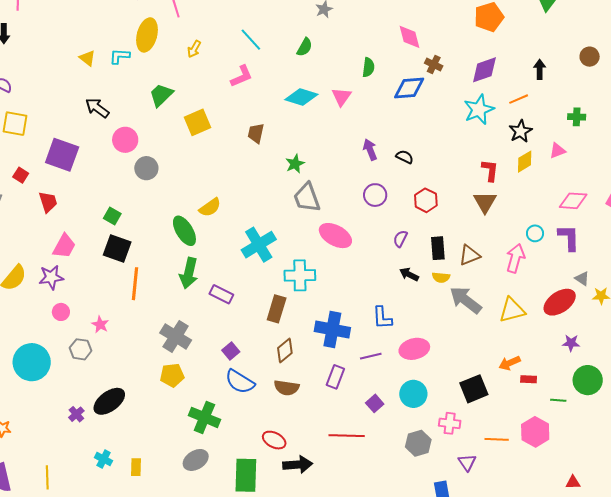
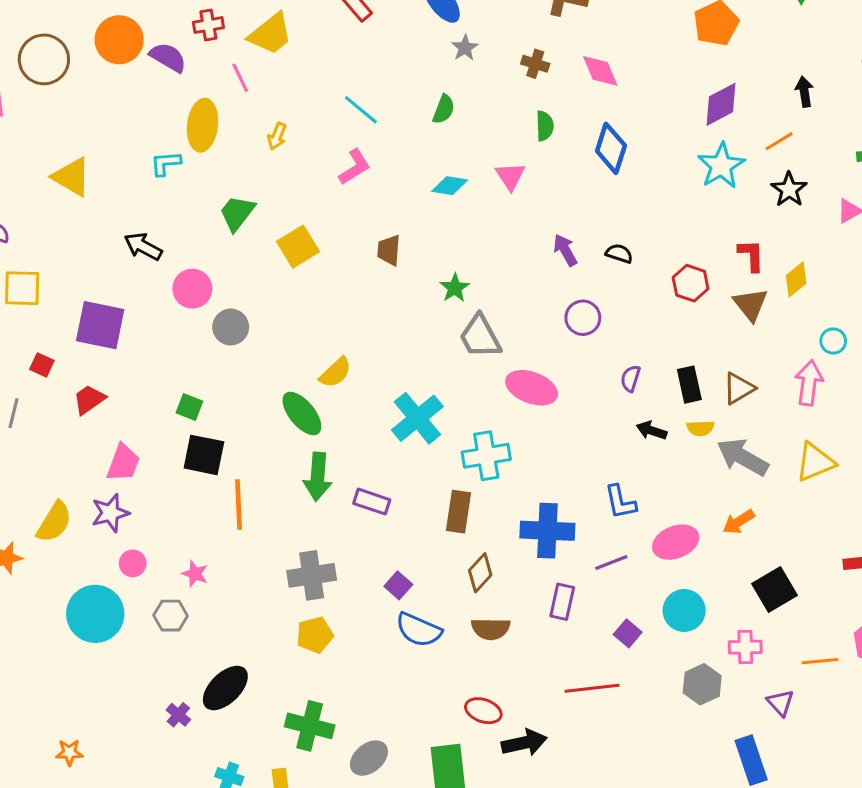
yellow triangle: (87, 58) -> (72, 177), moved, size x1.6
brown cross: (434, 65) -> (535, 64), moved
blue diamond: (409, 88) -> (611, 148), turned -60
cyan diamond: (301, 97) -> (450, 186), size x0.7
yellow diamond: (525, 162) -> (796, 279), moved
red hexagon: (426, 200) -> (691, 283), moved
red trapezoid: (48, 202) -> (89, 400), turned -100
gray cross: (176, 336) -> (312, 575), turned -32
cyan circle: (32, 362) -> (95, 614), moved
orange arrow: (510, 363) -> (738, 522), moved
green cross: (204, 417) -> (310, 726), moved

